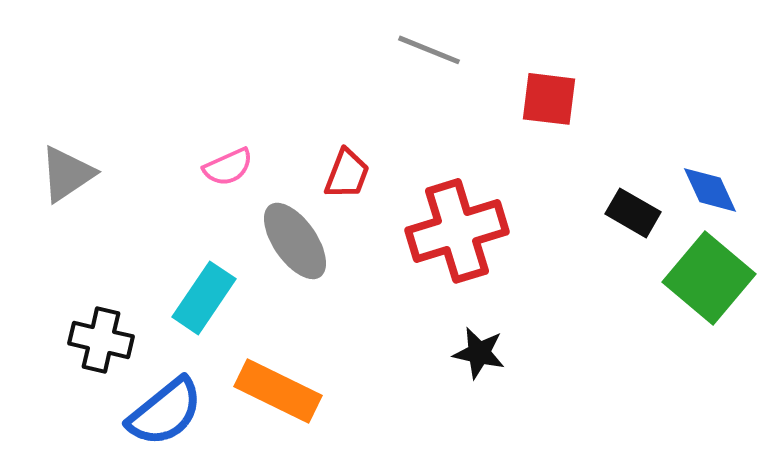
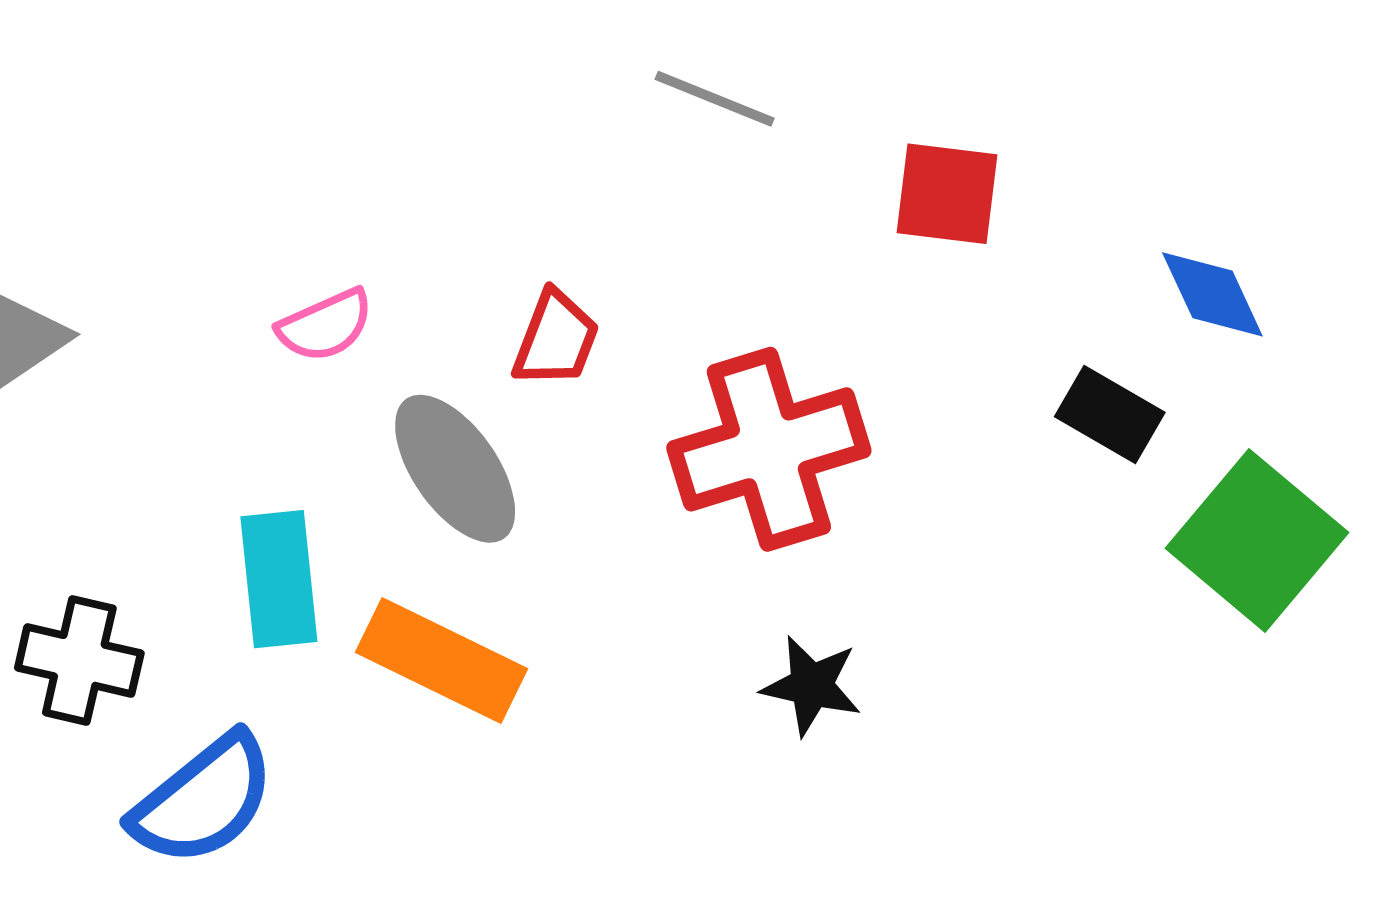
blue diamond: (710, 190) -> (1212, 294), moved
cyan rectangle: (204, 298) -> (279, 579), turned -40
orange rectangle: (278, 391) -> (442, 660), moved

